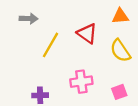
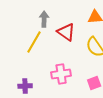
gray arrow: (29, 19) -> (44, 19), moved, turned -91

